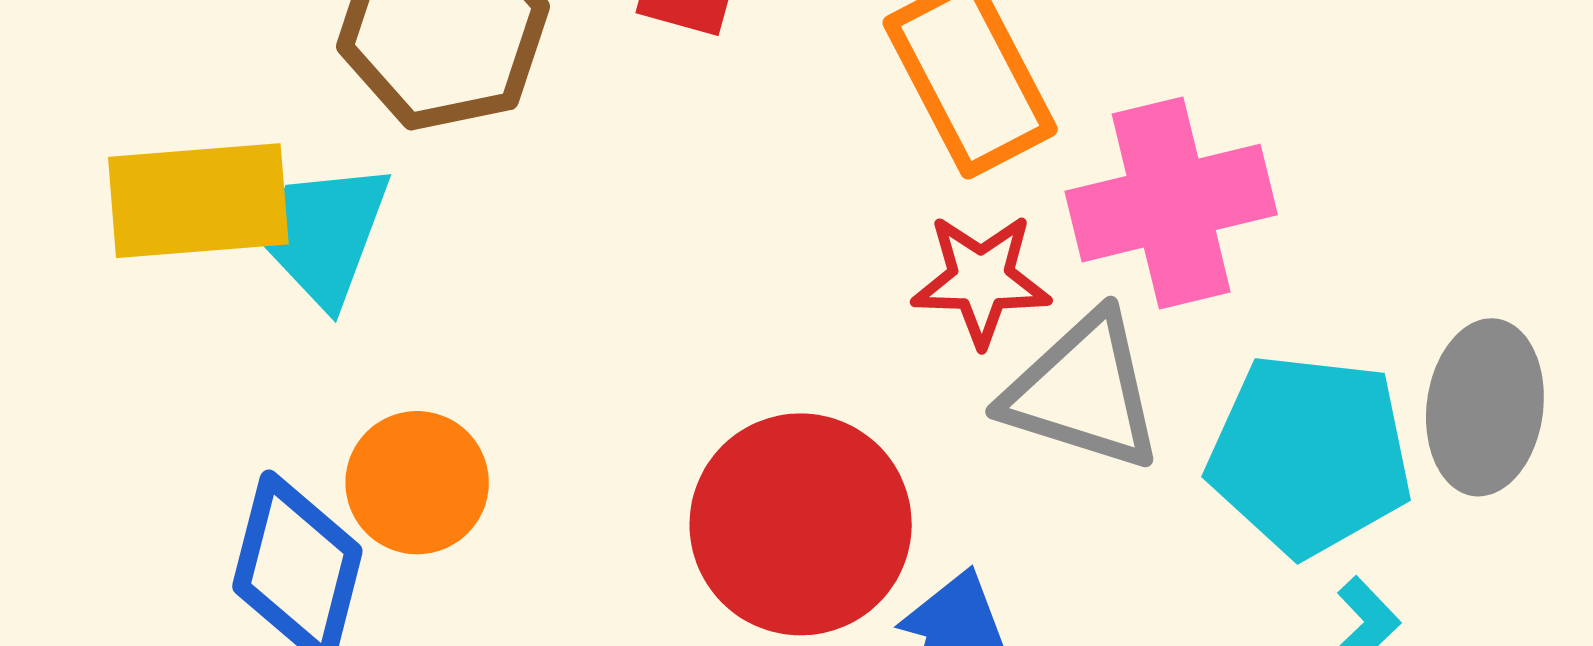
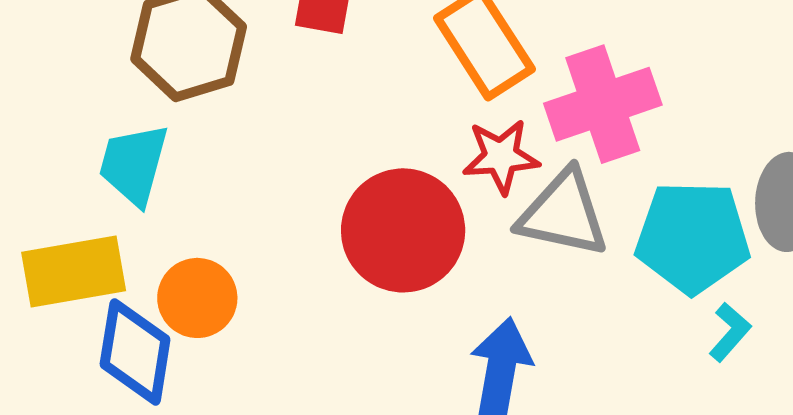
yellow rectangle: (198, 201) -> (74, 272), moved
red circle: (801, 524) -> (403, 230), moved

